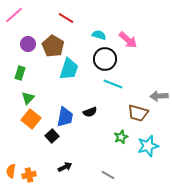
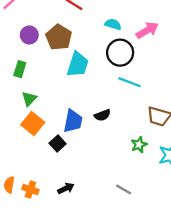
pink arrow: (128, 40) -> (147, 30), turned -72
black arrow: (65, 167) -> (66, 188), moved
orange cross: (29, 175) -> (30, 190), turned 32

